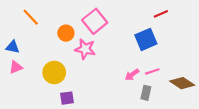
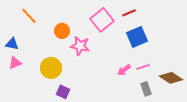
red line: (161, 14) -> (129, 13), moved
pink square: (95, 21) -> (102, 20), moved
gray rectangle: (146, 93) -> (146, 89), moved, turned -32
purple square: (67, 98) -> (63, 92), turned 32

